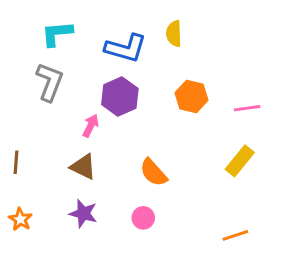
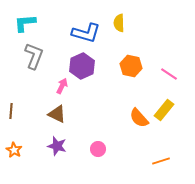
cyan L-shape: (57, 34) -> (25, 23), moved
pink line: (247, 108) -> (169, 74), turned 42
orange semicircle: (153, 173) -> (139, 118), moved

